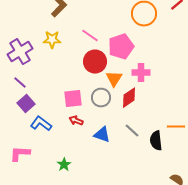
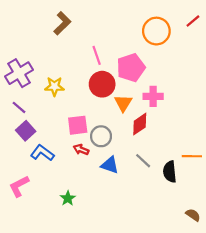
pink line: (90, 36) -> (97, 55), turned 36
yellow star: (52, 40) -> (54, 86), moved
gray circle: (101, 98) -> (101, 136), moved
pink L-shape: (20, 154) -> (19, 186), turned -30

